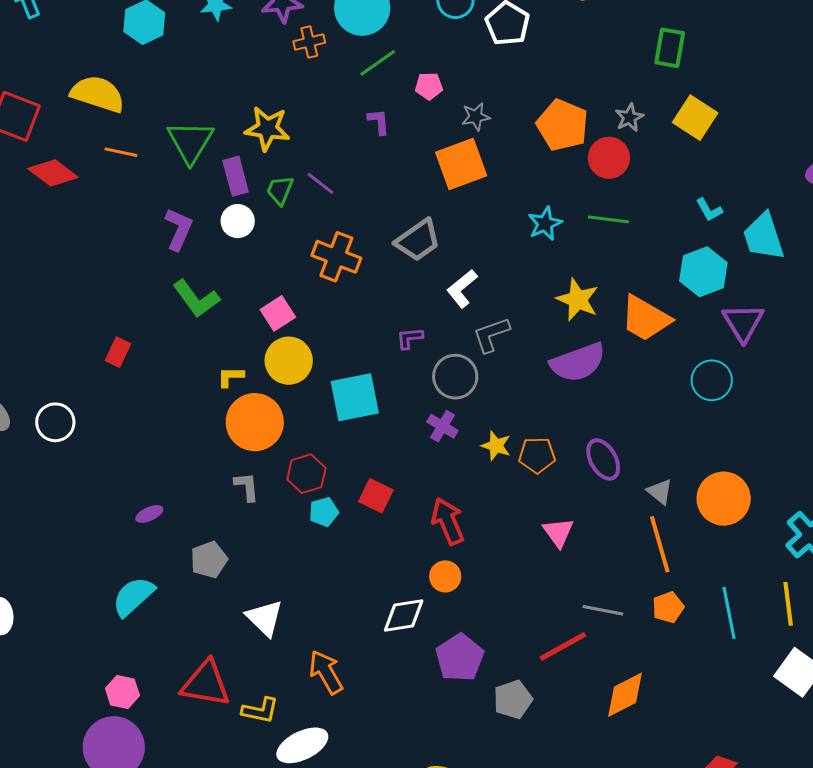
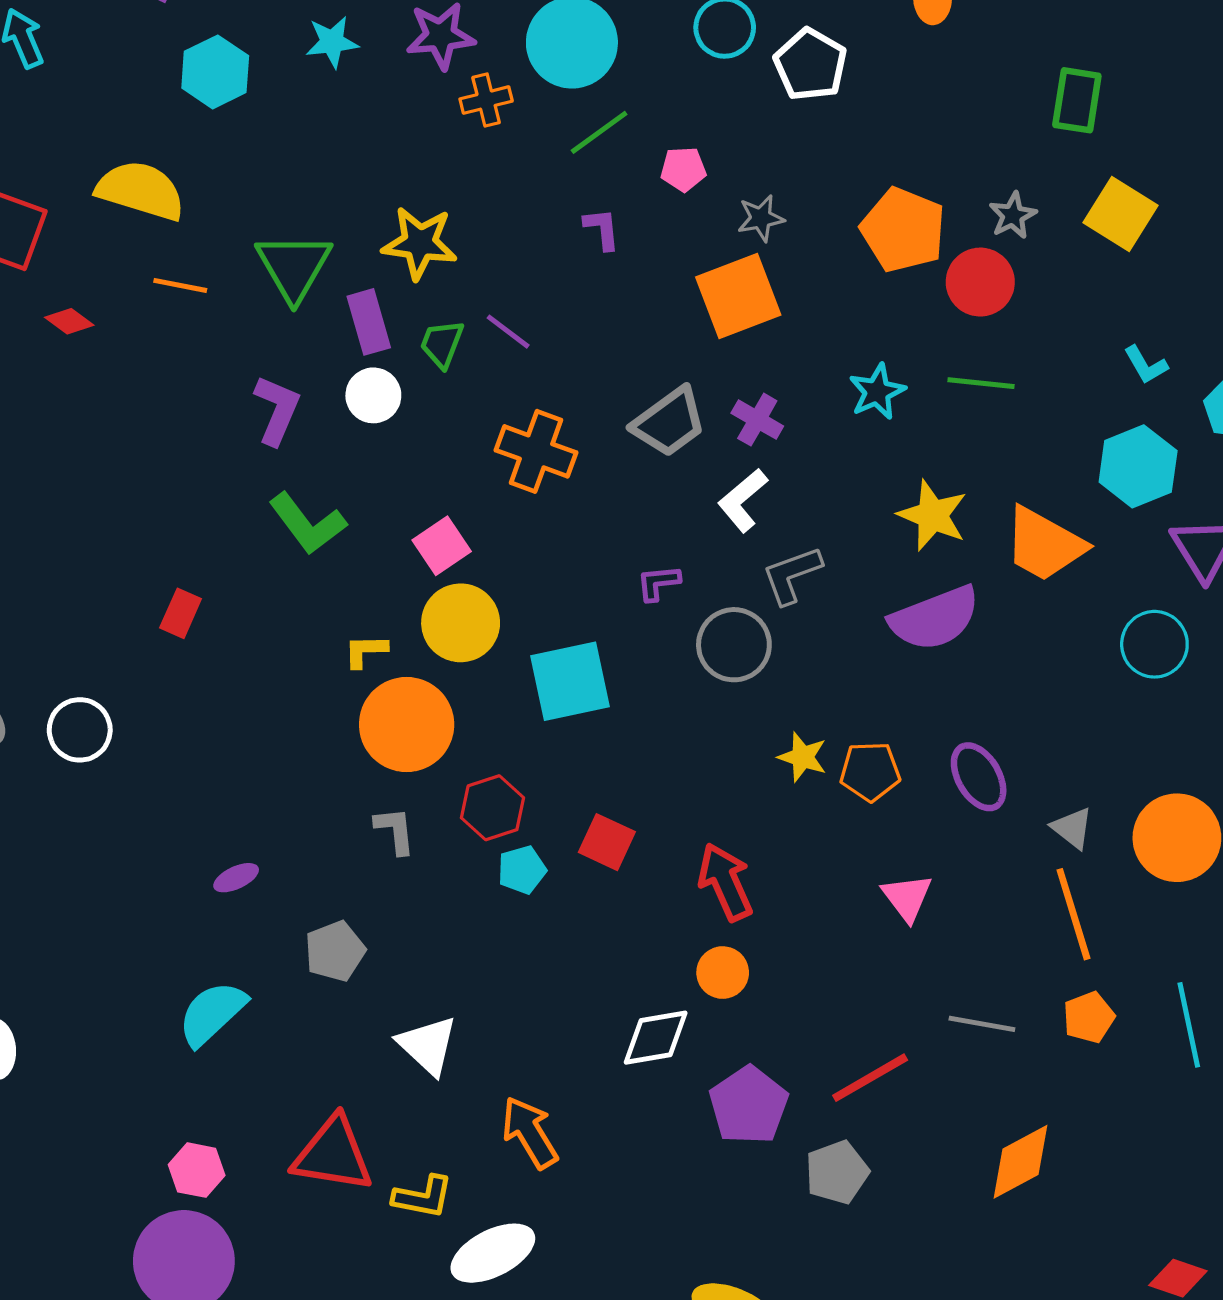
red diamond: (53, 173) -> (69, 321), size x0.6
purple cross: (442, 426) -> (757, 420), moved
red line: (563, 646) -> (870, 1078), moved

